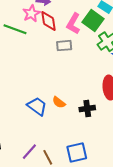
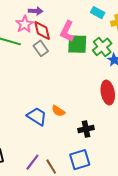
green square: (93, 20) -> (77, 44), moved, turned -30
gray rectangle: (64, 46) -> (41, 48), moved, turned 63
black cross: (87, 109) -> (86, 129), moved

